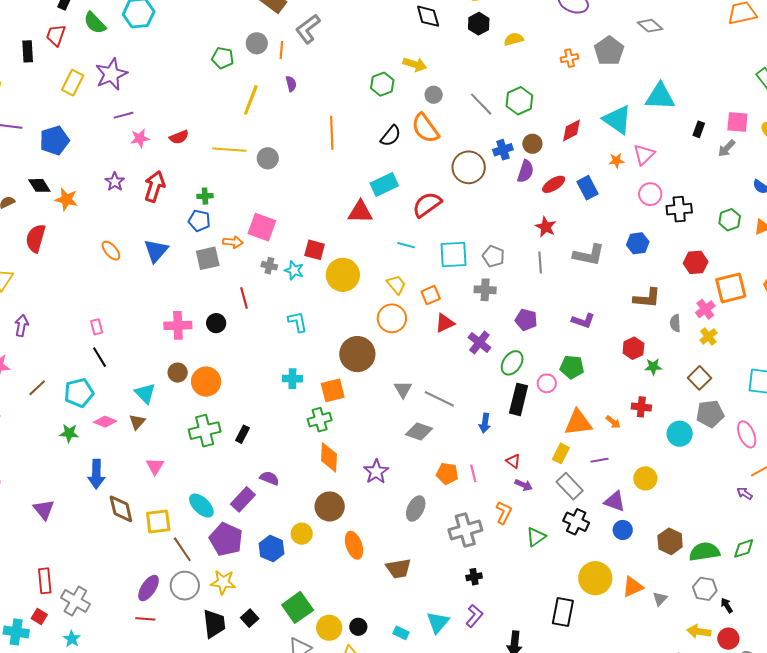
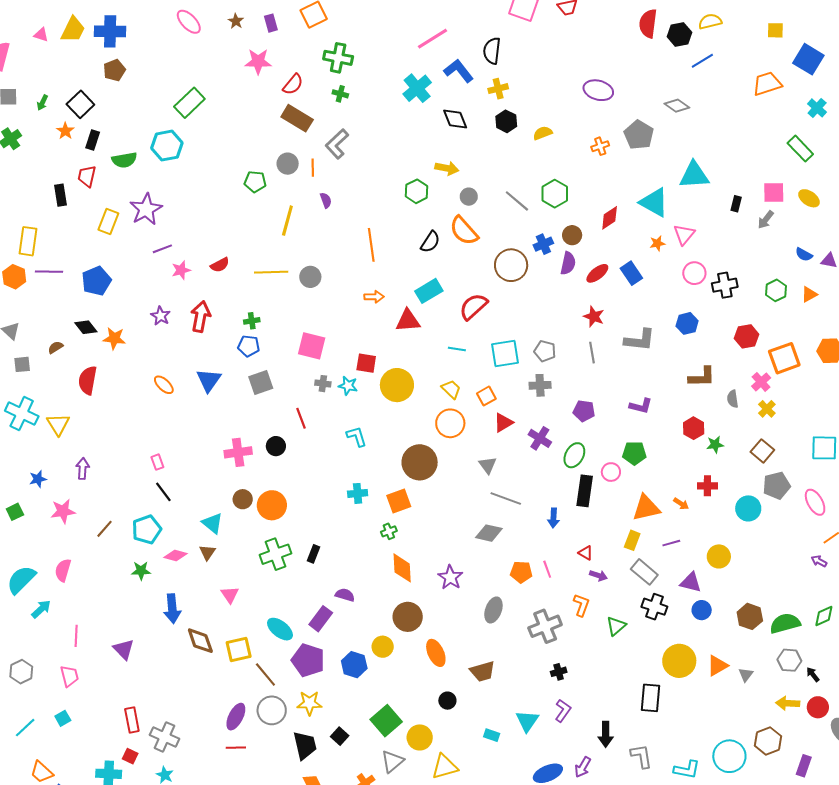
green semicircle: (95, 23) -> (124, 160), turned -50
orange arrow: (233, 242) -> (374, 297), moved
gray triangle: (403, 389) -> (488, 465), moved
green cross: (320, 420) -> (389, 531), size x0.7
black circle: (358, 627) -> (447, 701), moved

